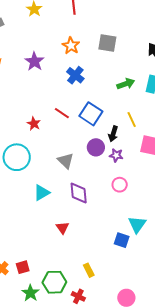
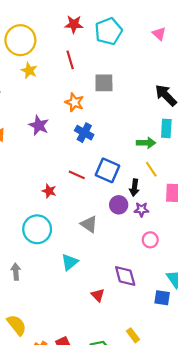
gray square: (107, 43) -> (104, 83), moved
green arrow: (126, 84) -> (146, 143), moved, turned 30
purple diamond: (79, 193) -> (125, 276), moved

